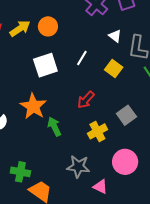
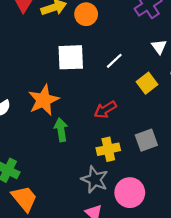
gray star: (78, 167) -> (95, 180), moved

